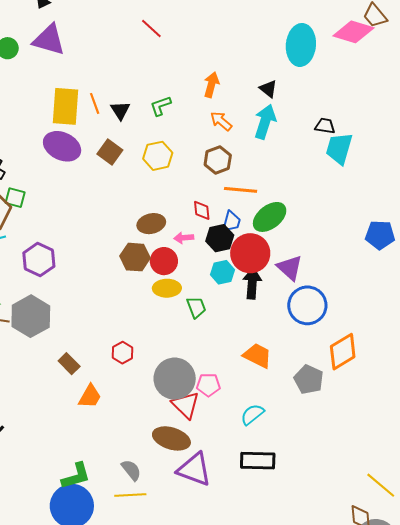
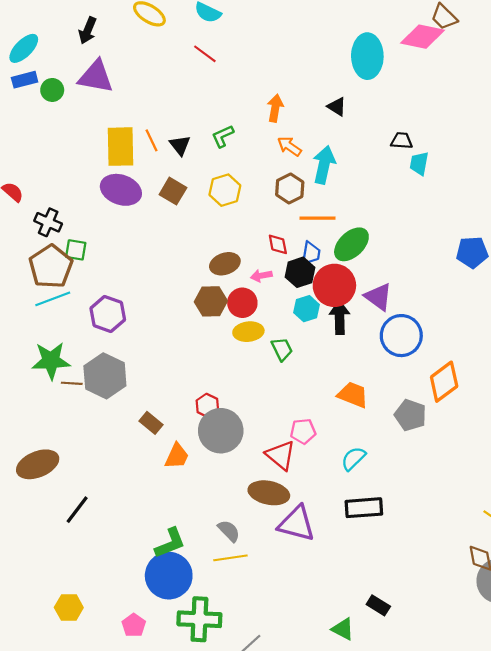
cyan arrow: (265, 122) -> (324, 165), moved
cyan trapezoid: (339, 148) -> (419, 163), size x0.7
gray circle: (175, 379) -> (221, 431), moved

